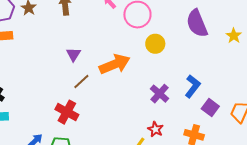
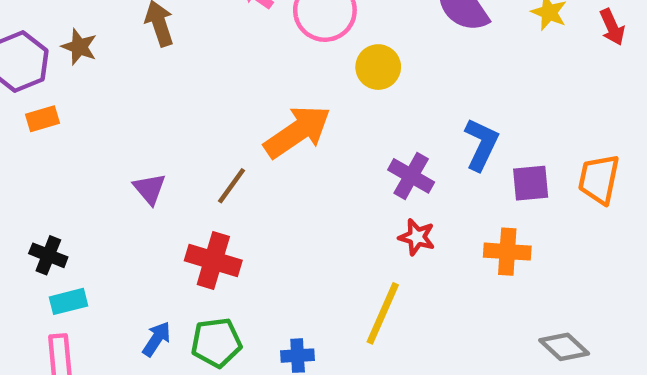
purple triangle: (73, 54) -> (150, 189), moved
purple square: (210, 107) -> (531, 183), turned -30
red star: (155, 129) -> (417, 237), moved

